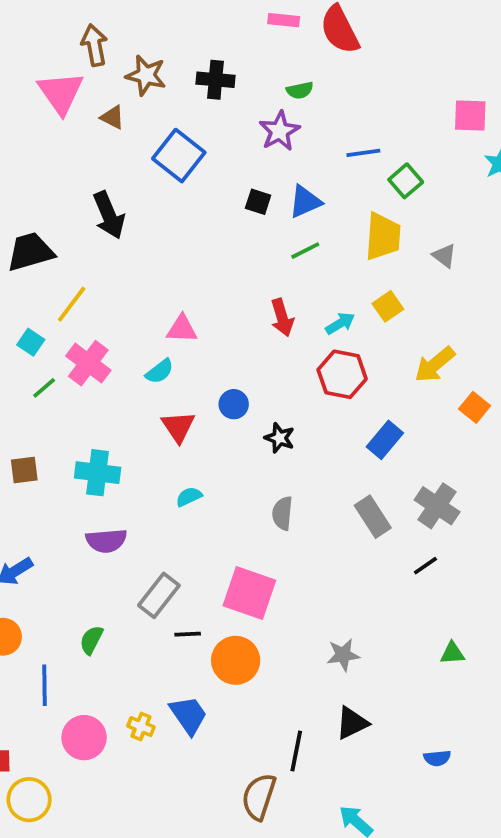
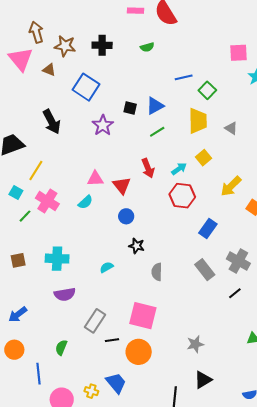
purple star: (279, 131) -> (103, 125), moved
red triangle: (178, 427) -> (122, 185), moved
black star: (280, 438) -> (137, 246), moved

